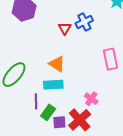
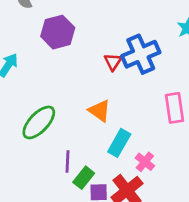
blue cross: (84, 22) -> (141, 54), size x1.5
cyan rectangle: (53, 85) -> (119, 143), moved, turned -60

